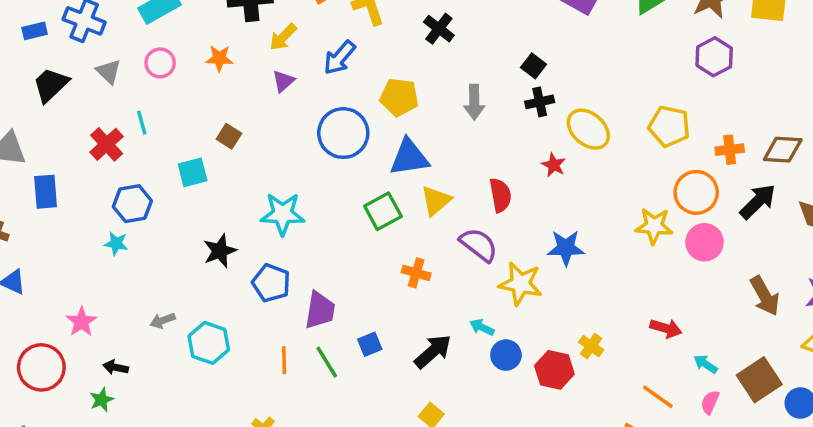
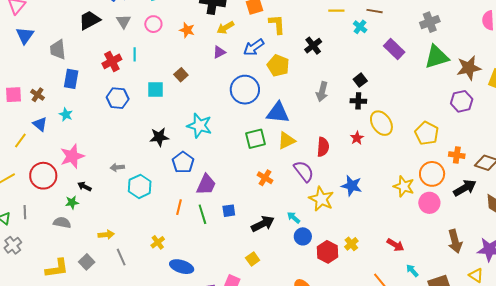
yellow pentagon: (399, 97) -> (278, 66), moved
cyan star: (116, 244) -> (66, 114), moved
pink star: (81, 322) -> (72, 156), size x1.4

